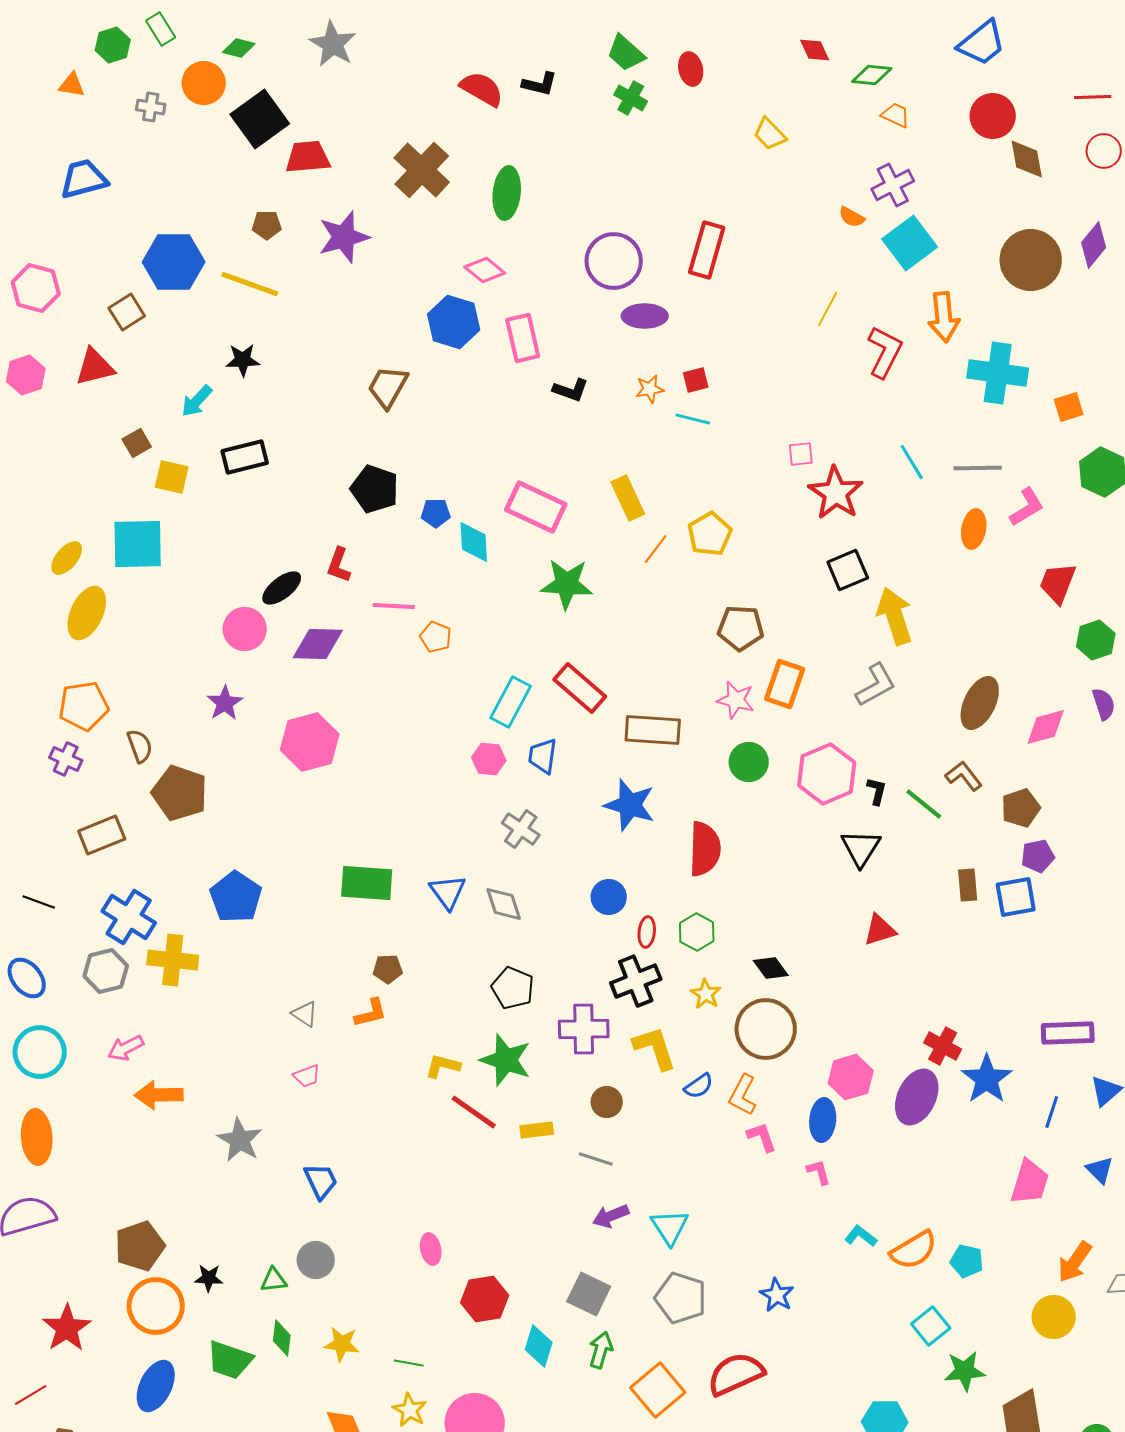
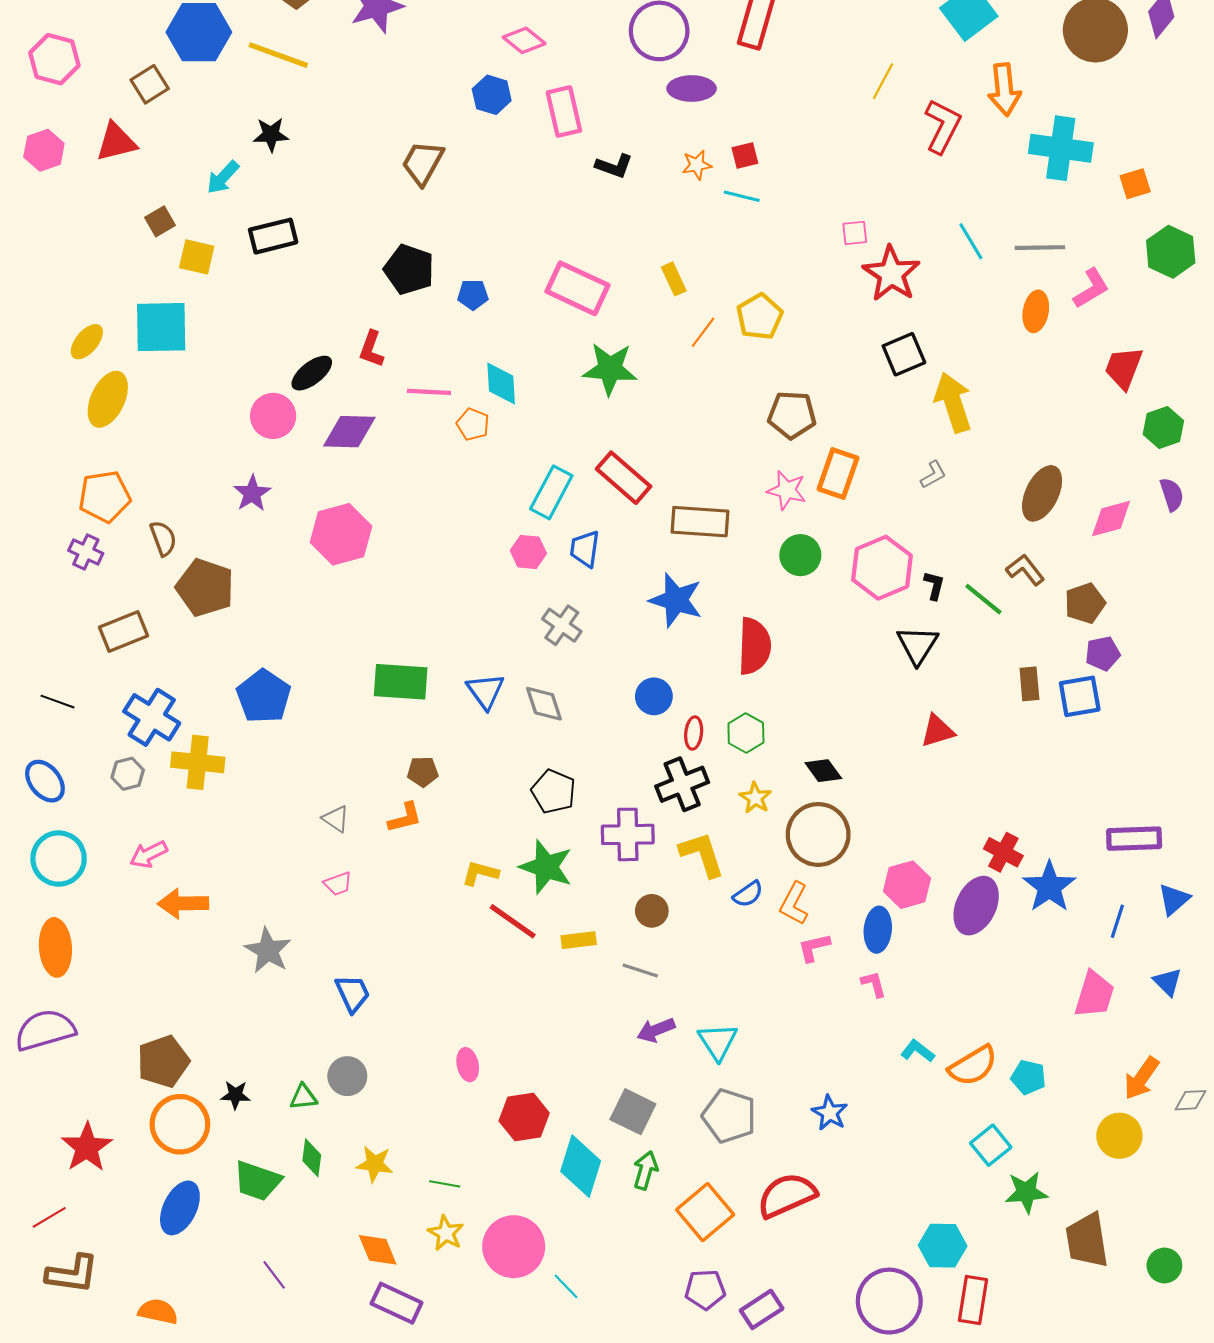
blue hexagon: (454, 322) -> (492, 95), size x0.7
yellow rectangle: (628, 498) -> (674, 279), size x0.7
cyan diamond: (474, 542) -> (501, 384), moved
gray L-shape: (876, 685) -> (933, 475), size x0.6
gray hexagon: (106, 971) -> (128, 774), size x0.7
pink L-shape: (762, 1137) -> (814, 947), turned -84
cyan diamond: (539, 1346) -> (581, 1166), size x1.4

